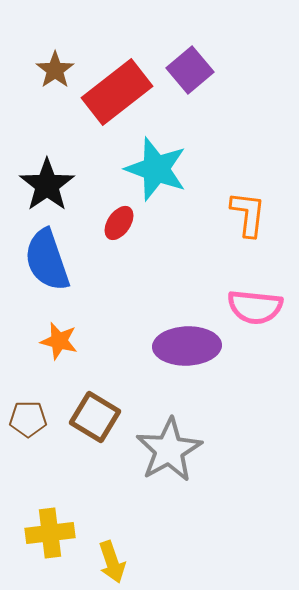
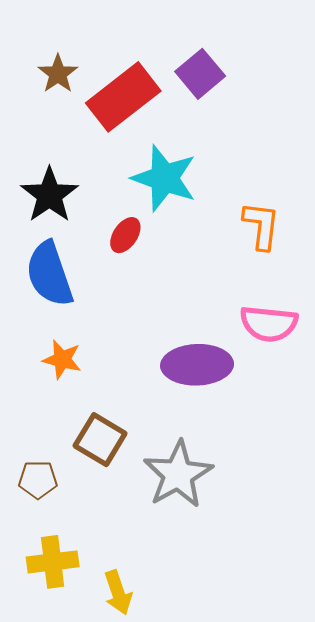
brown pentagon: (28, 419) -> (38, 480), moved

